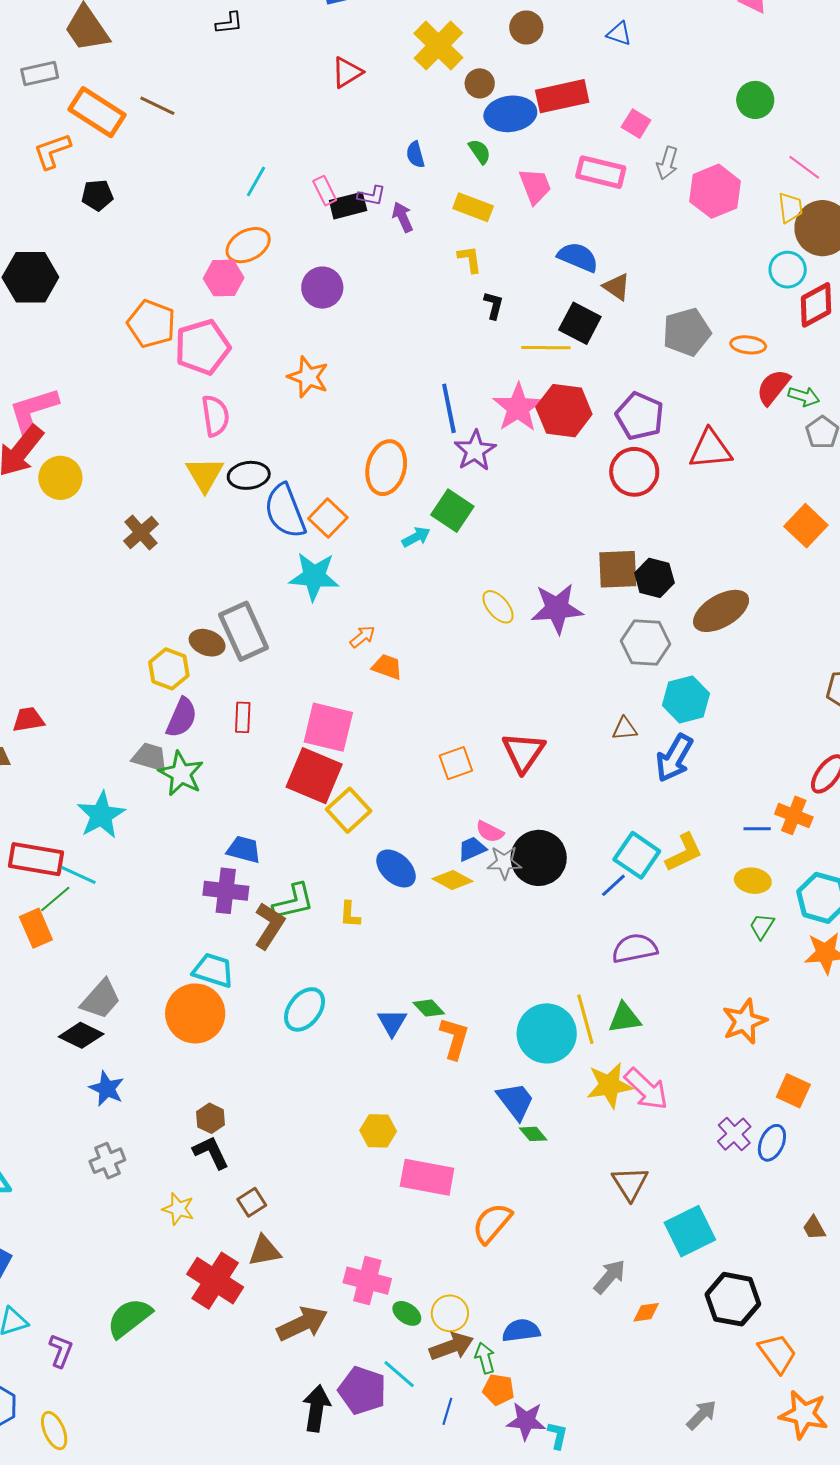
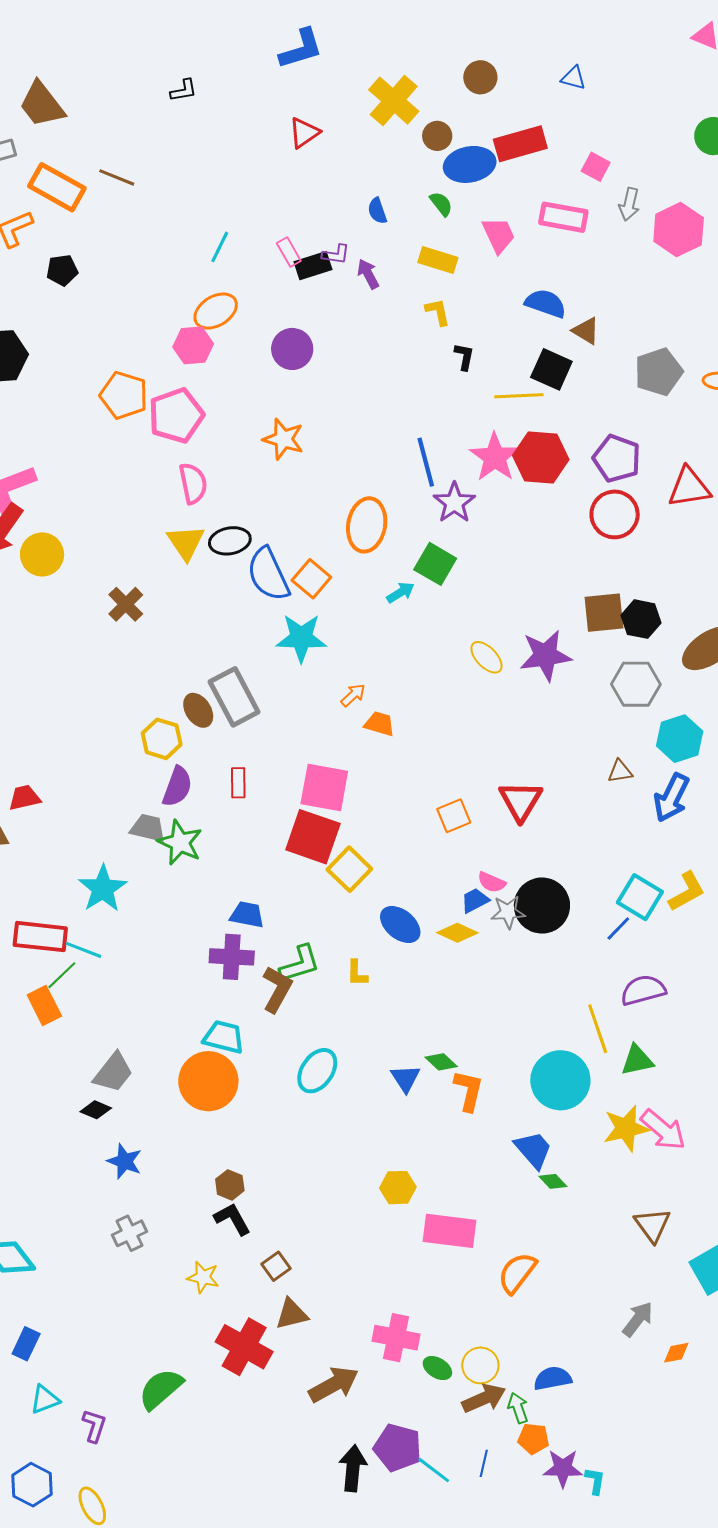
brown ellipse: (207, 643) -> (198, 710), turned 40
yellow line: (585, 1019) -> (598, 1029), moved
black diamond: (81, 1035) -> (96, 1110), size x0.7
cyan line: (399, 1374) -> (434, 1470), moved

